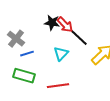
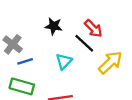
red arrow: (65, 25) -> (93, 28), moved

